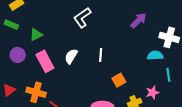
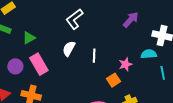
purple circle: (18, 55) -> (15, 66), moved
white semicircle: (71, 56) -> (69, 49), moved
pink star: (152, 93) -> (125, 64), moved

